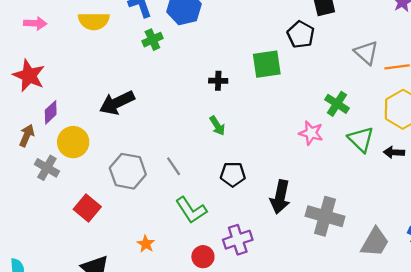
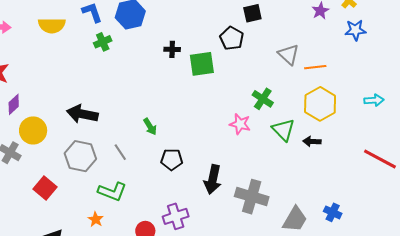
black cross: (218, 81) -> (172, 49), moved
black arrow: (117, 103) -> (82, 114), moved, turned 36
green arrow: (217, 126) -> (150, 127), moved
green L-shape: (191, 210) -> (112, 192), moved, turned -36

